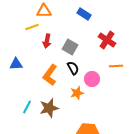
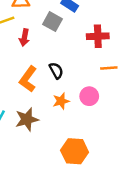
red cross: (107, 40) -> (98, 36), turned -36
gray square: (70, 47) -> (53, 22), moved
pink circle: (92, 79) -> (89, 96), moved

